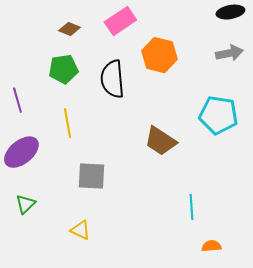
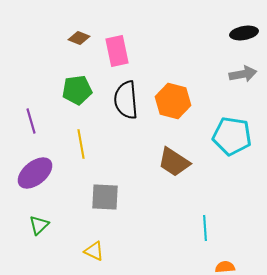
pink rectangle: (120, 21) -> (117, 51), moved, turned -68
brown diamond: (69, 29) -> (79, 38), moved
orange hexagon: (159, 55) -> (173, 101), moved

